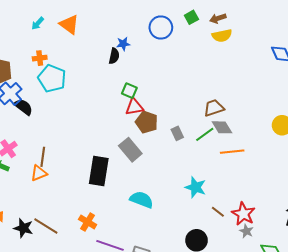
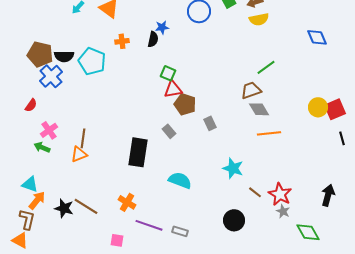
orange cross: (40, 58) -> (122, 41), moved
black semicircle: (23, 107) -> (64, 56), moved, turned 144
gray rectangle: (177, 133) -> (210, 123), moved
green line: (205, 134) -> (266, 67), moved
gray rectangle: (130, 150) -> (169, 131), size x0.6

